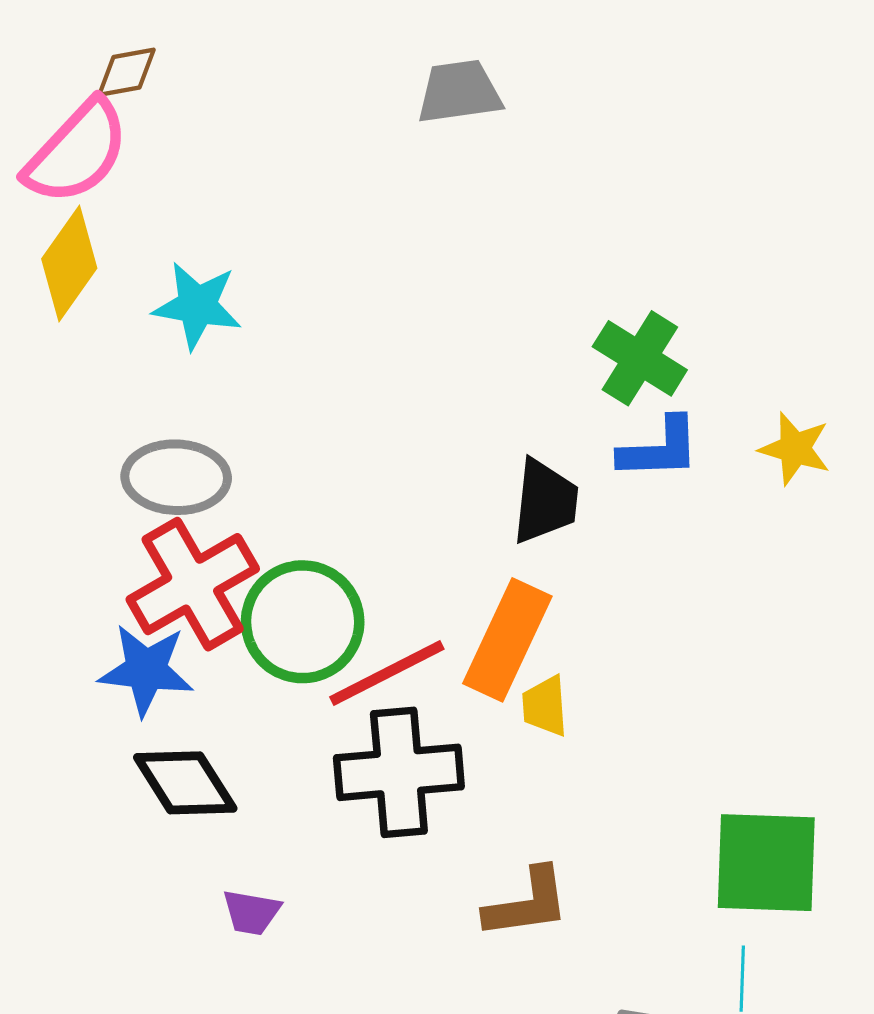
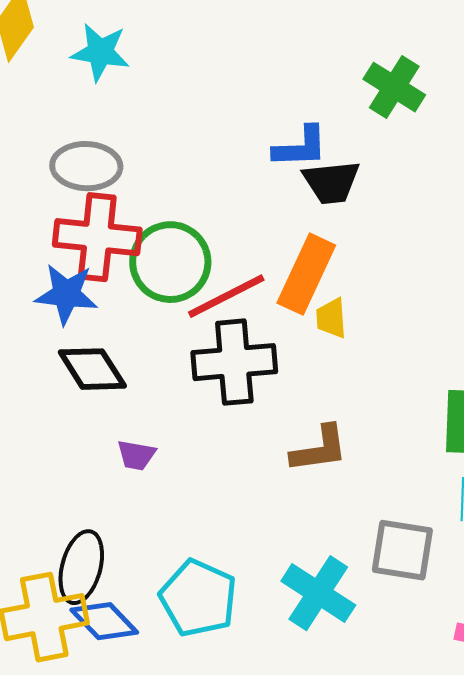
blue L-shape: (659, 449) -> (300, 147), moved
black trapezoid: (545, 501) -> (331, 182), turned 78
red cross: (193, 584) -> (97, 237), turned 36

